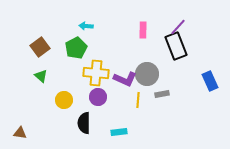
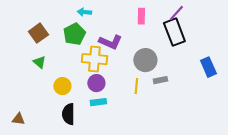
purple L-shape: (125, 79) -> (110, 42), moved
black semicircle: (84, 123) -> (68, 114), moved
cyan rectangle: (119, 132) -> (98, 102), moved

